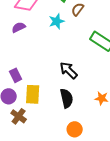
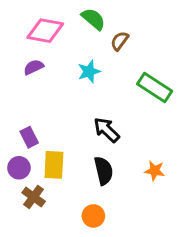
cyan star: (57, 21) -> (89, 71), moved
orange circle: (75, 129) -> (93, 216), moved

